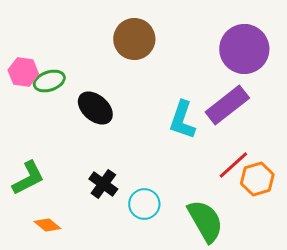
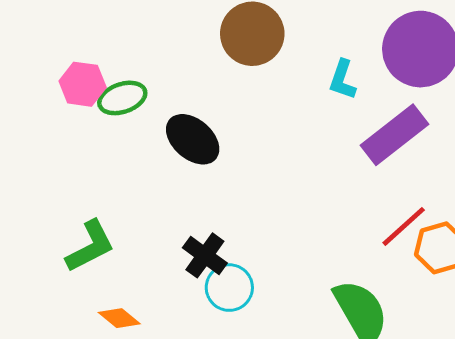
cyan L-shape: (182, 120) -> (342, 80), moved, size x0.7
cyan circle: (144, 204) -> (229, 288), moved

